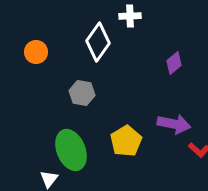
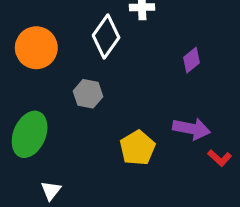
orange circle: (36, 52) -> (36, 48), size x1.6
green ellipse: (71, 150) -> (30, 134), moved, turned 45

